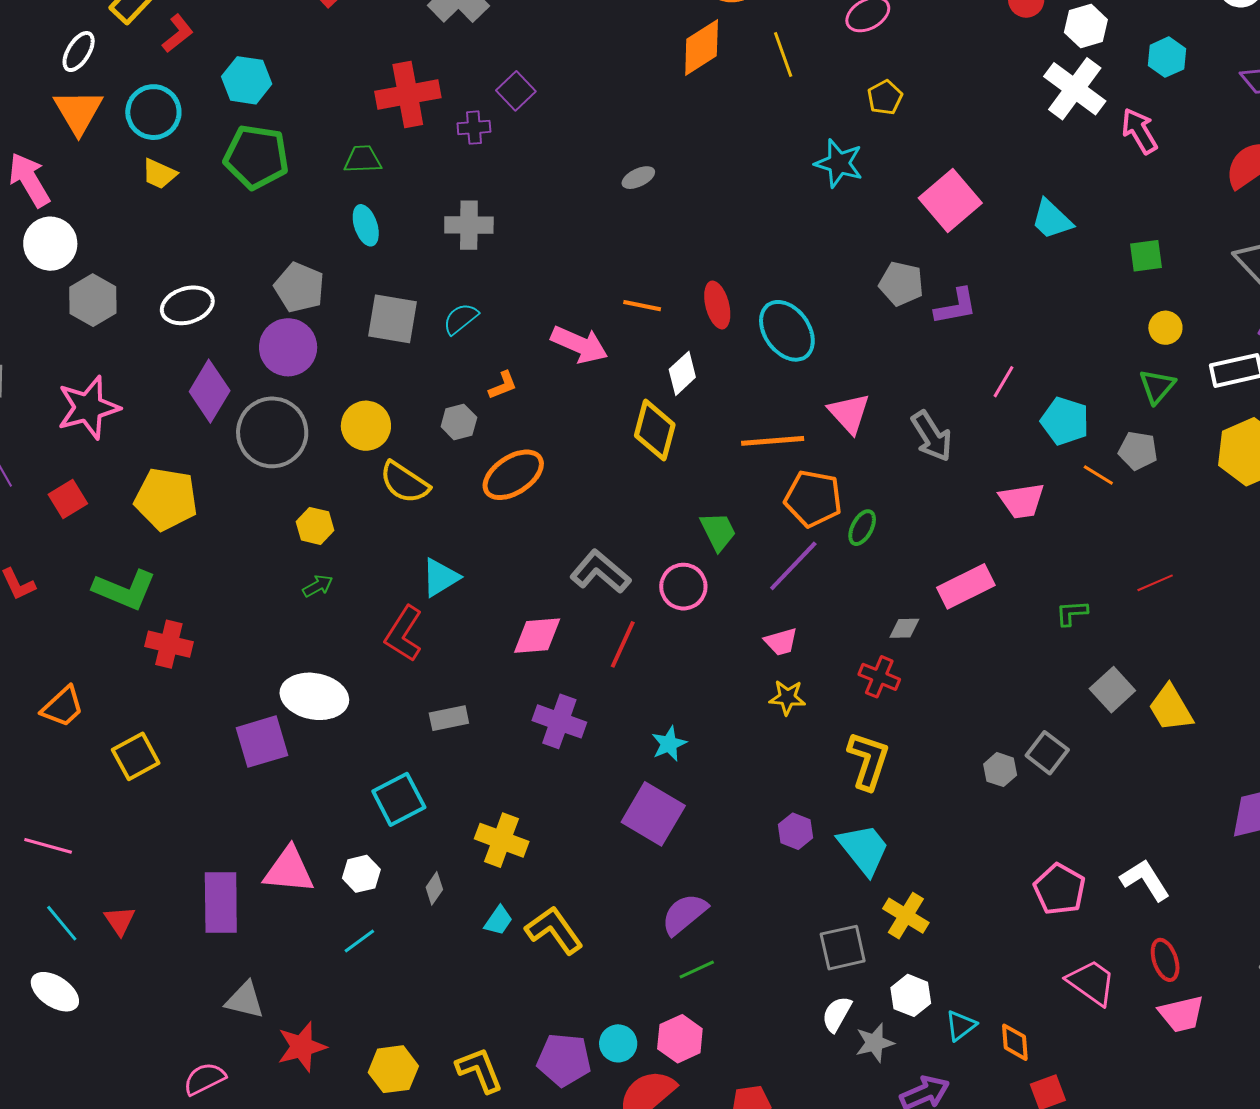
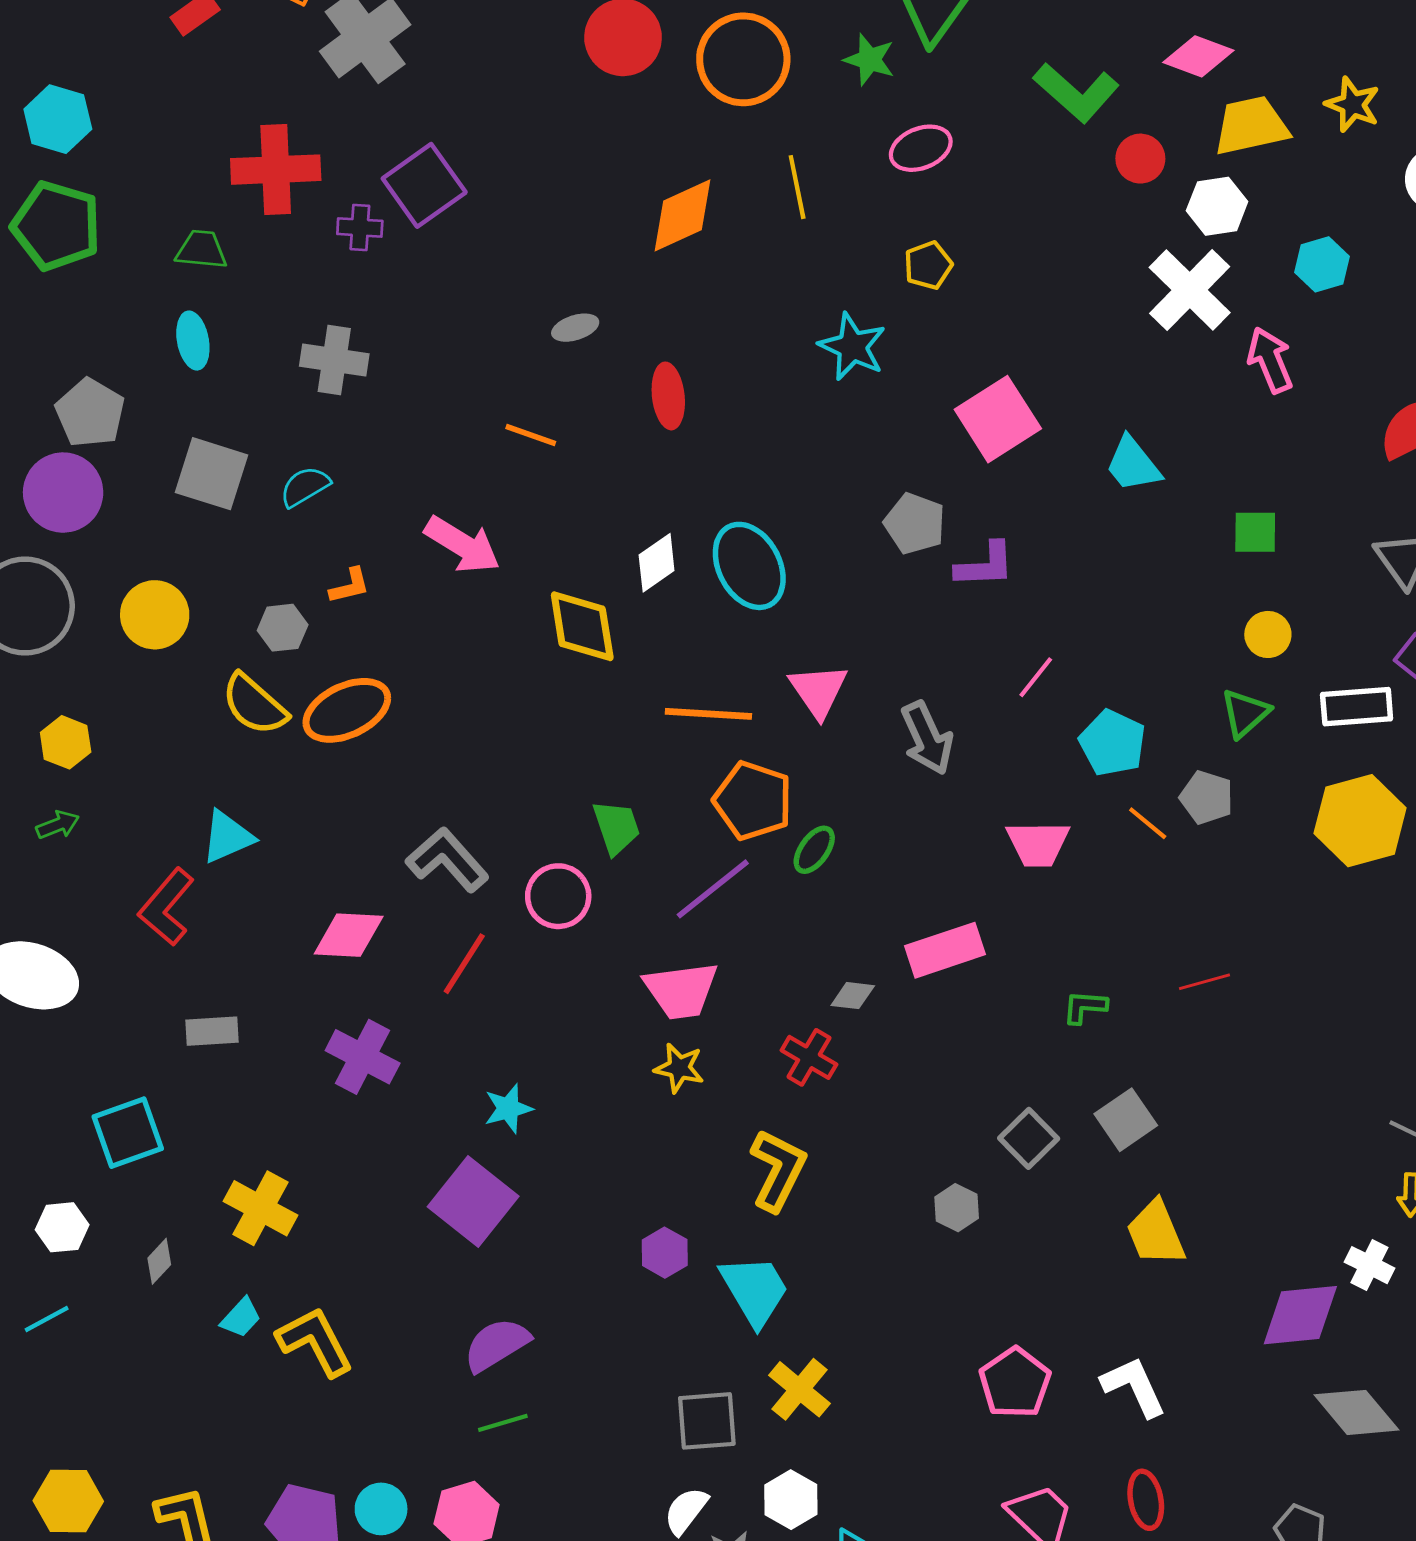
orange diamond: (702, 47) -> (682, 215), moved
purple square: (516, 91) -> (424, 185), size x1.5
red ellipse: (717, 305) -> (668, 396), moved
orange line: (642, 306) -> (531, 435), moved
white diamond: (682, 373) -> (657, 563), moved
yellow diamond: (655, 430) -> (582, 626), moved, turned -32
yellow semicircle: (404, 482) -> (254, 704), moved
pink trapezoid: (781, 642) -> (681, 990), size x1.6
yellow trapezoid: (1171, 708) -> (1156, 1233), moved
gray square: (1047, 753) -> (1029, 1138), moved

